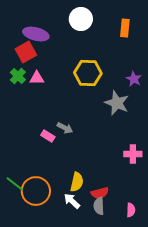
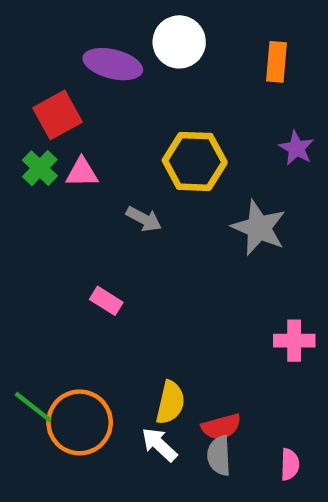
purple ellipse: (36, 34) -> (113, 64), moved
purple star: (134, 79) -> (296, 148), moved
gray arrow: (65, 128) -> (144, 219), moved

